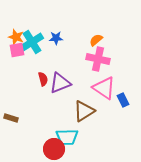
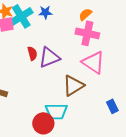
blue rectangle: (123, 100) -> (112, 106), moved

